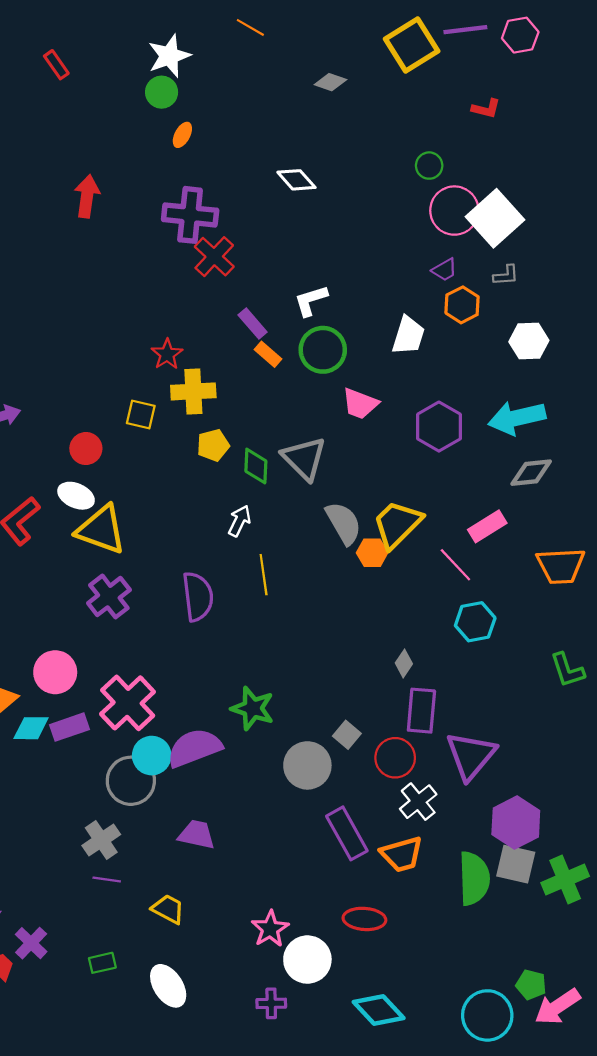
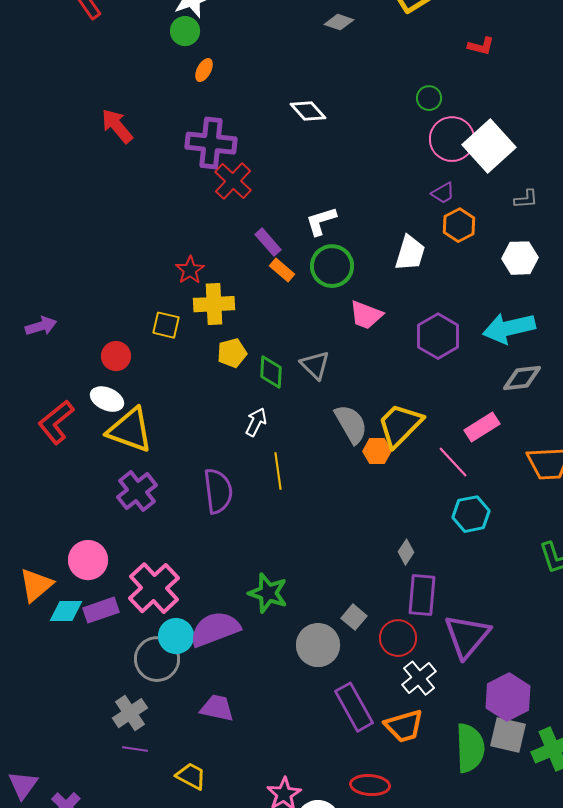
red arrow: (87, 196) -> (117, 126), turned -48
gray L-shape: (506, 275) -> (526, 199), moved
gray triangle: (304, 458) -> (315, 365), size x0.7

